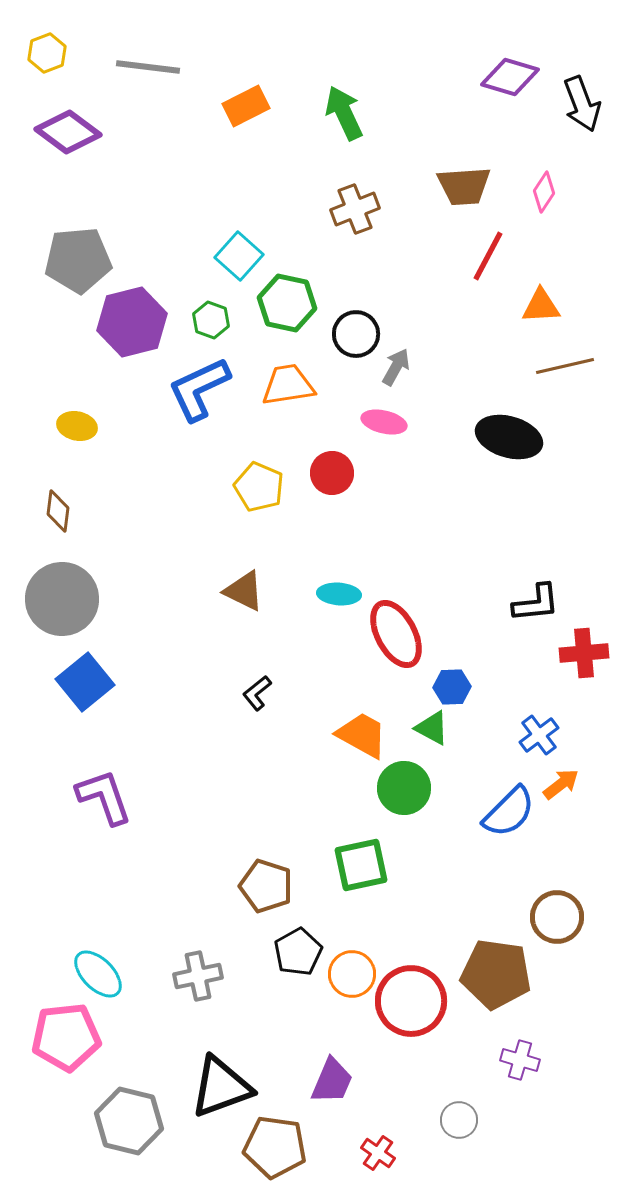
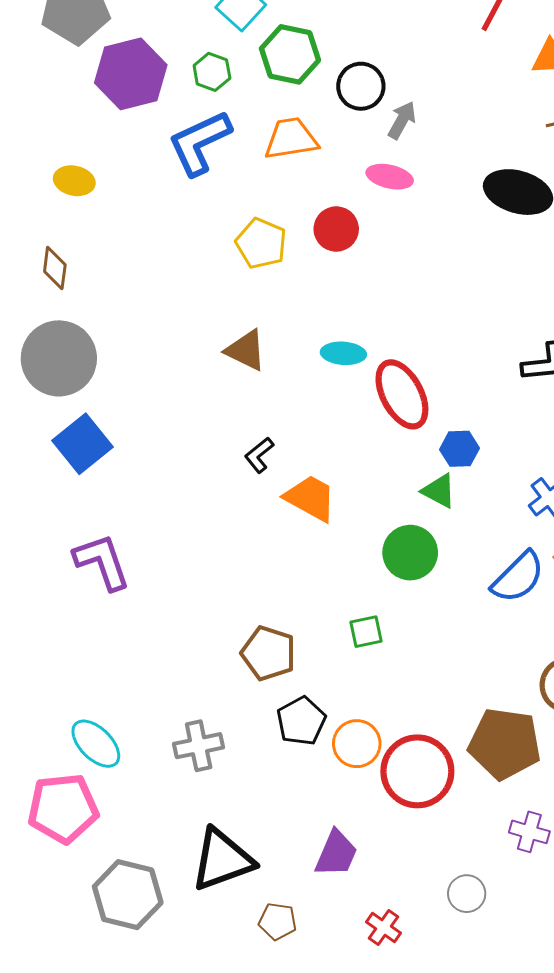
orange trapezoid: (362, 735) -> (311, 498), moved
green square: (361, 865) -> (366, 632), size x0.6
brown pentagon: (275, 1147) -> (278, 921), size x0.6

